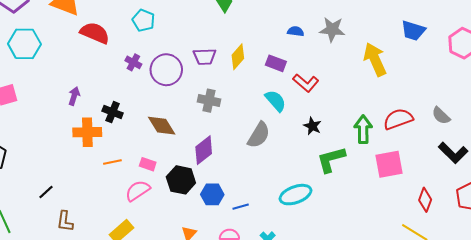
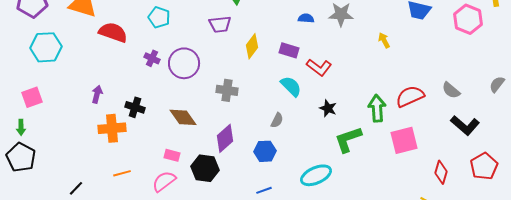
purple trapezoid: (205, 57) -> (220, 24), moved
yellow arrow: (375, 59) -> (384, 40), size x0.5
gray semicircle: (259, 135) -> (277, 120), size x0.6
orange line: (112, 162) -> (122, 173), moved
blue hexagon: (212, 194) -> (265, 151), moved

